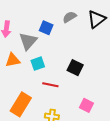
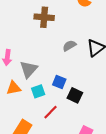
blue square: (46, 28) -> (59, 82), moved
red line: (50, 85) -> (51, 112), turned -56

